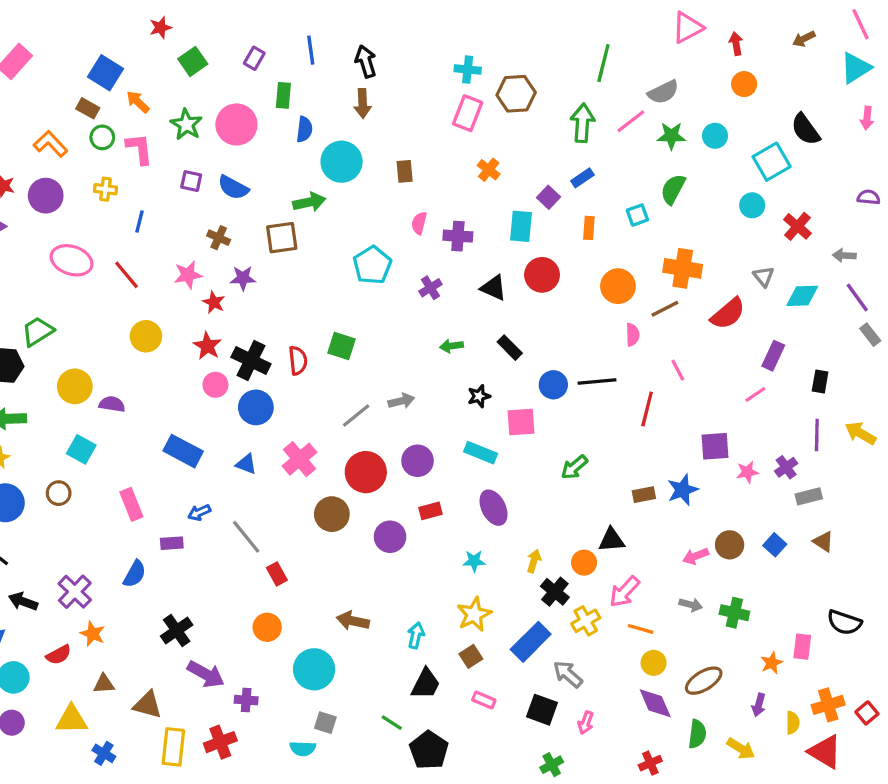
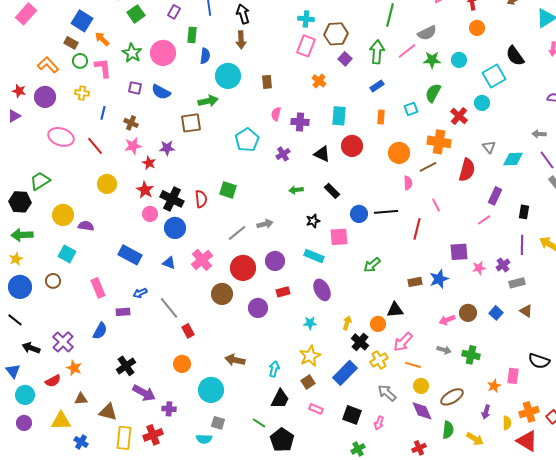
purple square: (548, 197) -> (345, 59), moved
red cross: (797, 226) -> (459, 116), moved
brown cross: (219, 238) -> (131, 123), moved
red semicircle: (728, 314) -> (467, 170), turned -35
gray arrow: (568, 674) -> (387, 393), moved

